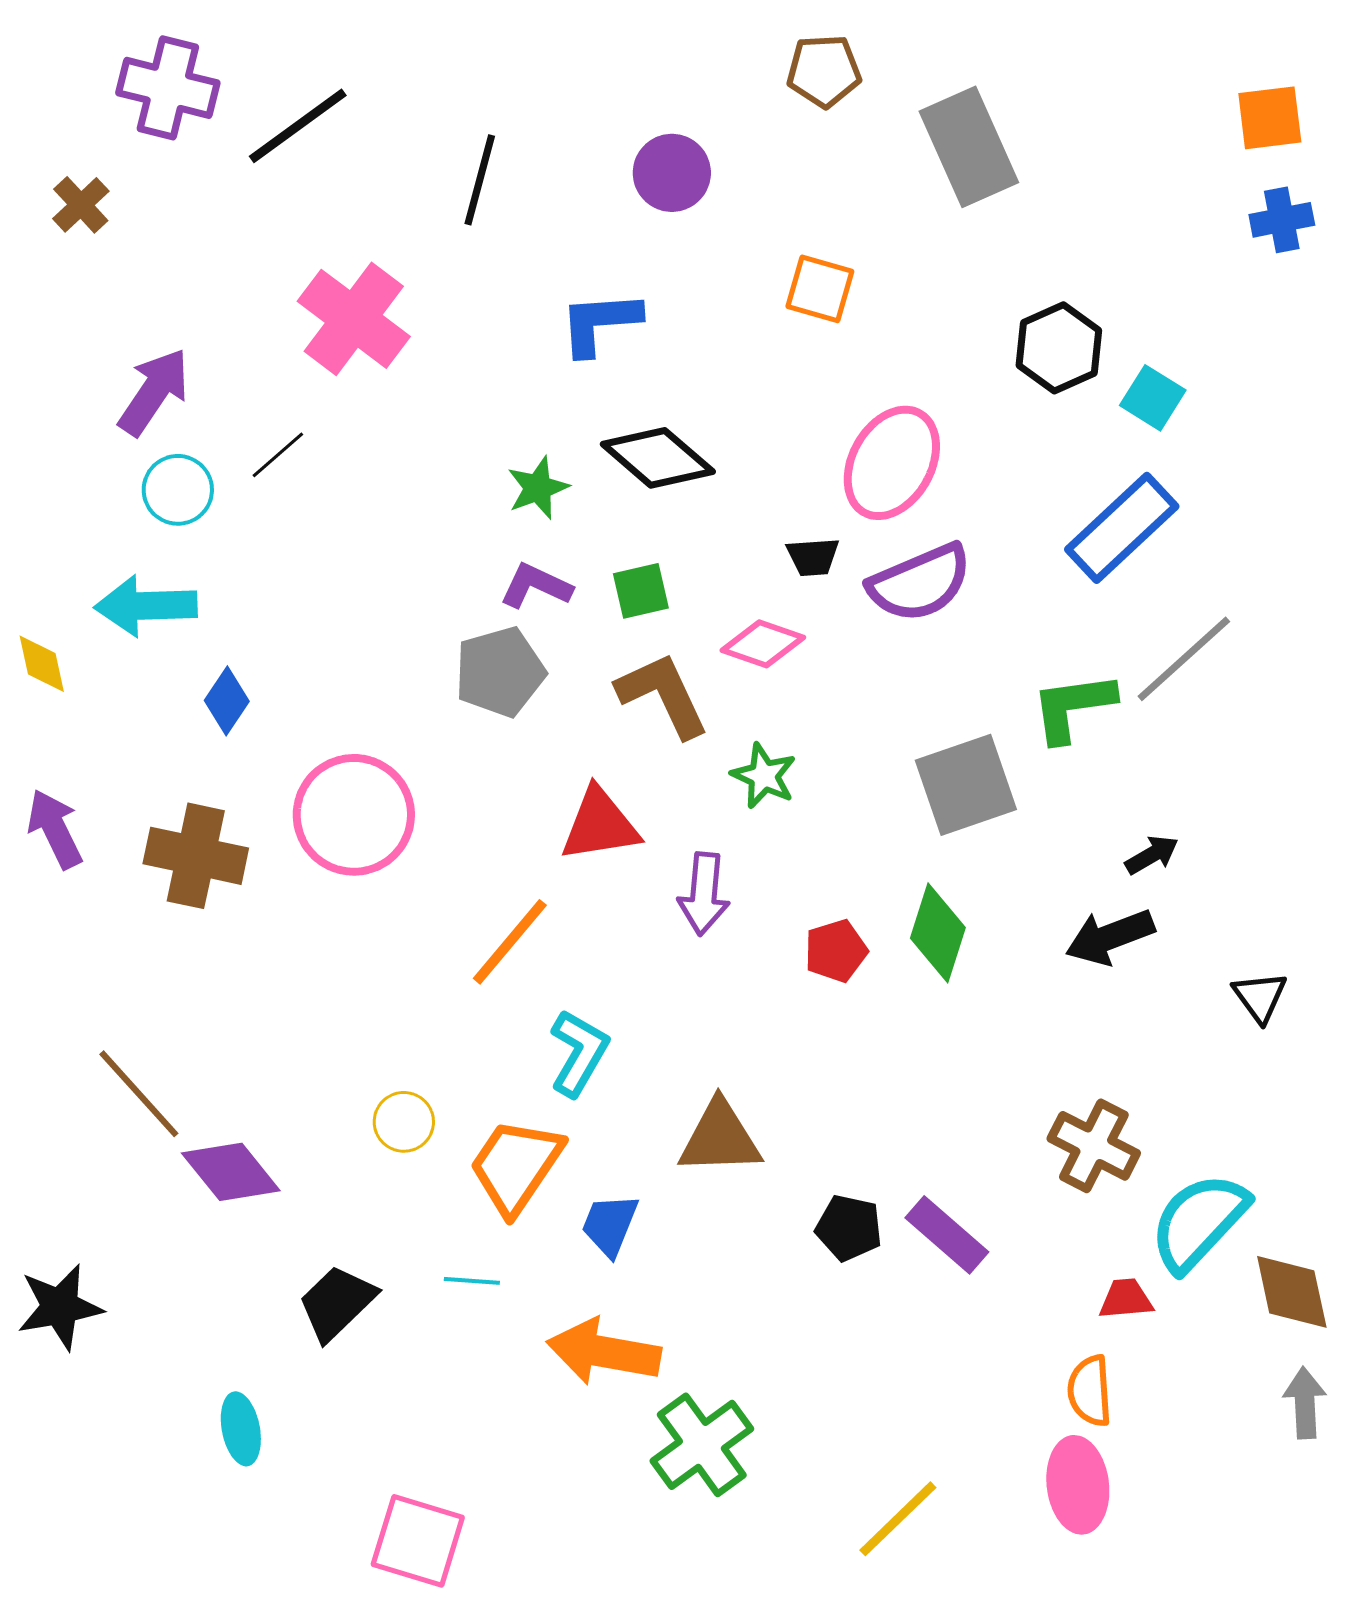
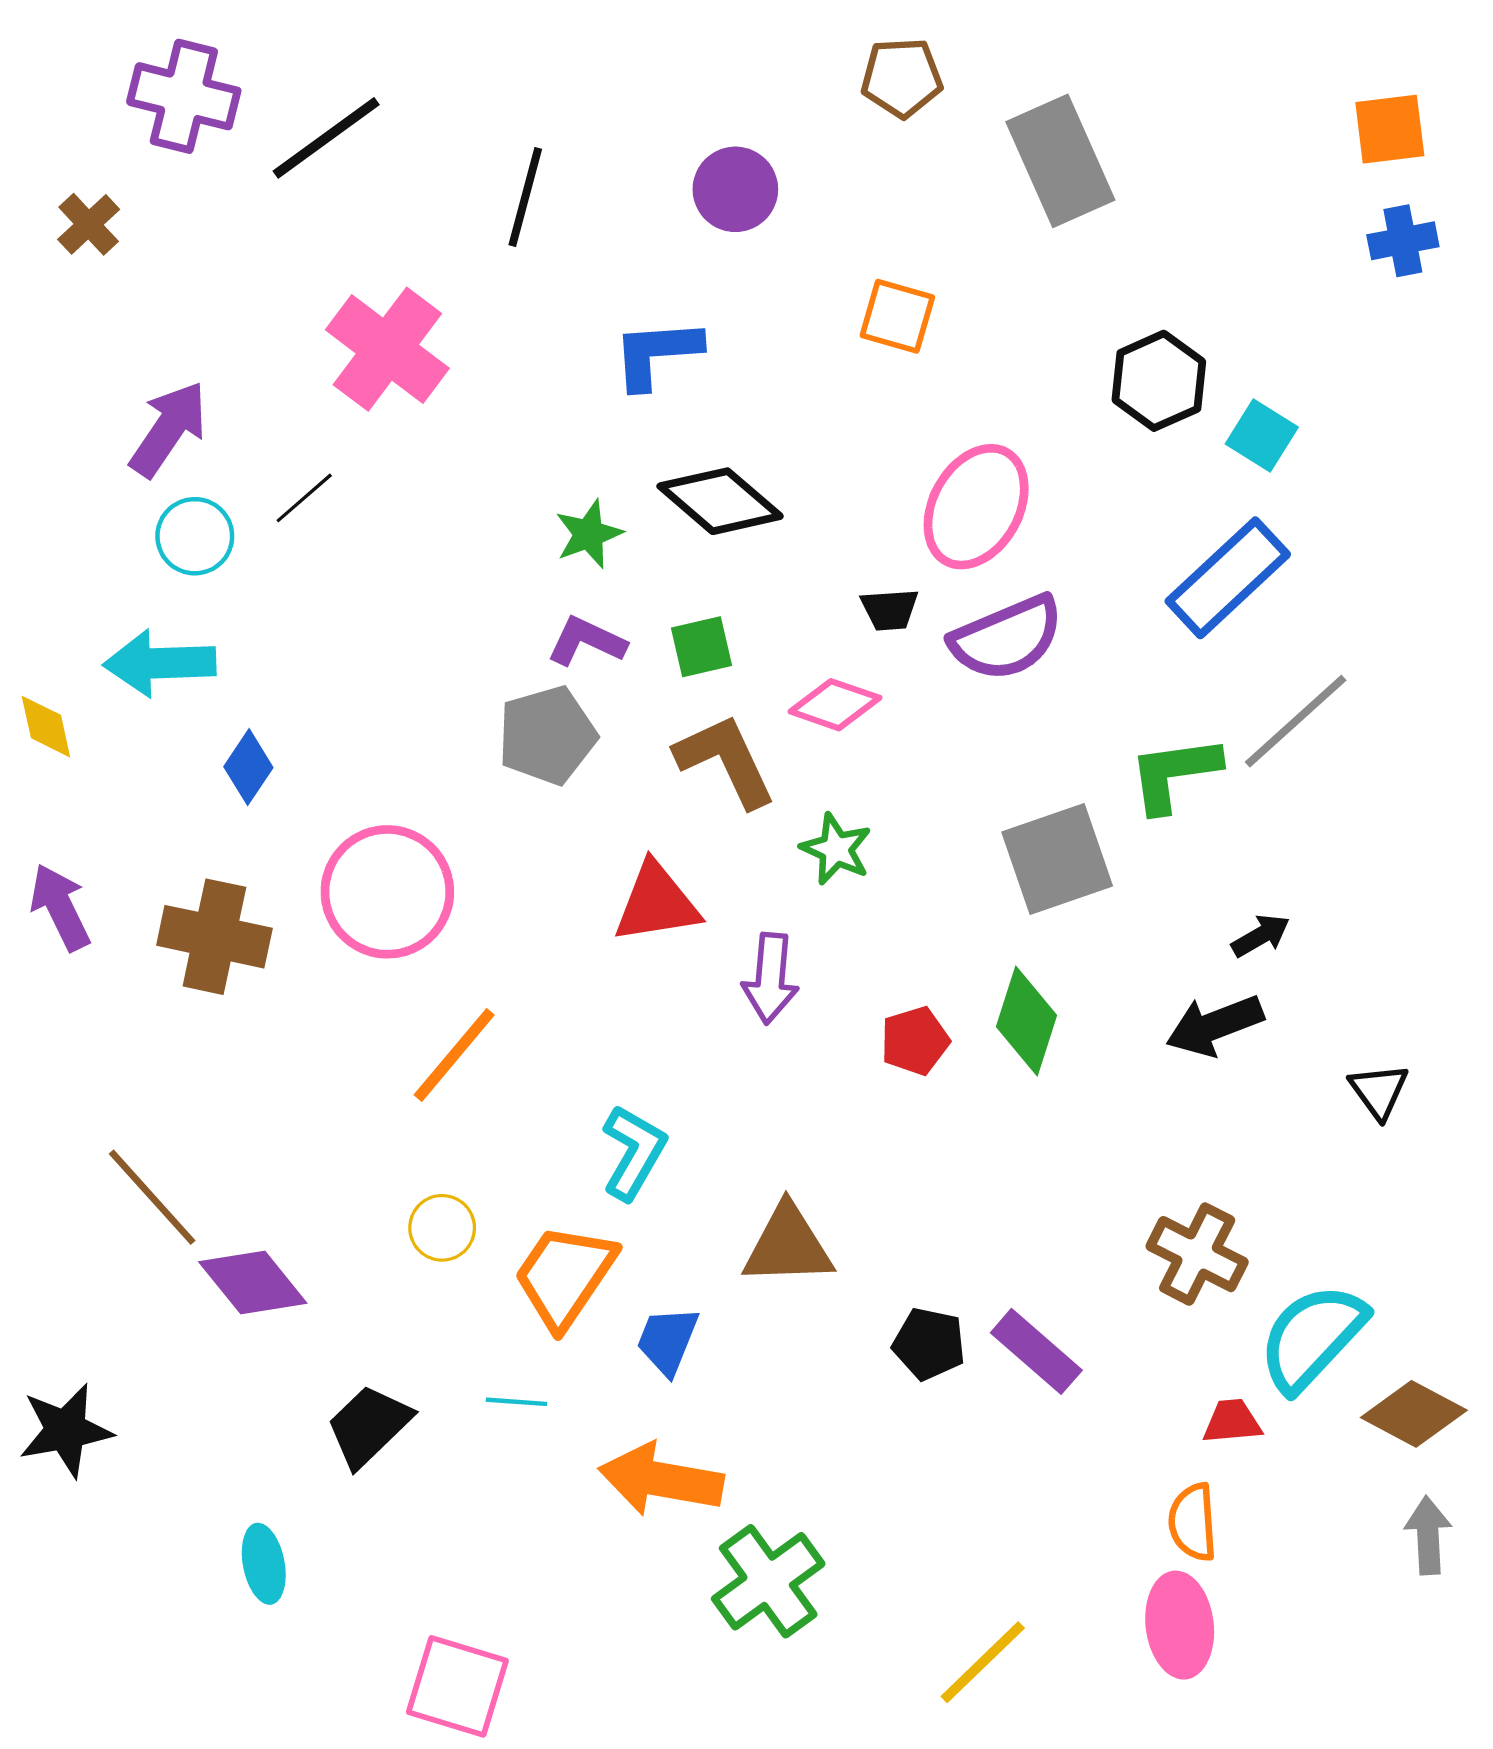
orange line: (510, 942) -> (454, 1055), moved
brown diamond: (1292, 1292) -> (1414, 1414), turned -50

